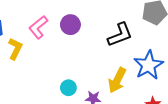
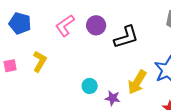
black L-shape: (120, 35) -> (126, 37), moved
yellow L-shape: (15, 49) -> (40, 61), moved

